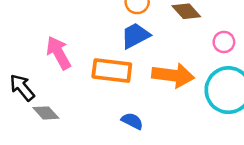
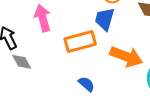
blue trapezoid: (135, 36) -> (105, 19), turned -60
orange rectangle: (112, 71) -> (80, 42), turned -36

